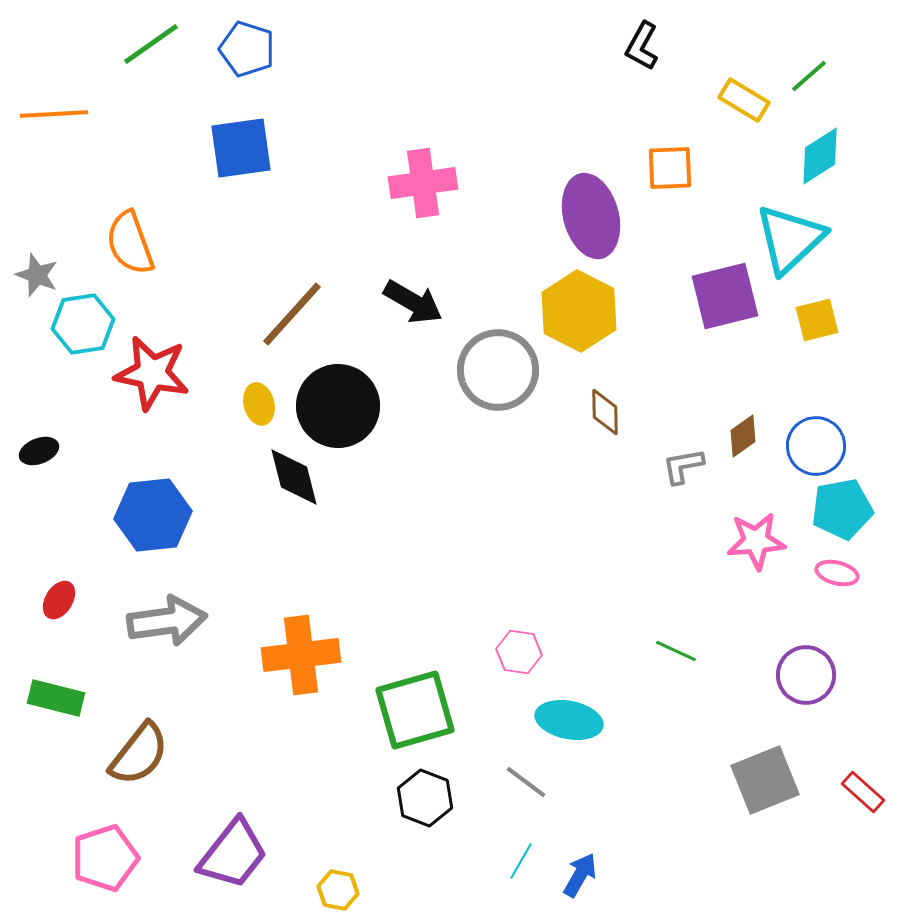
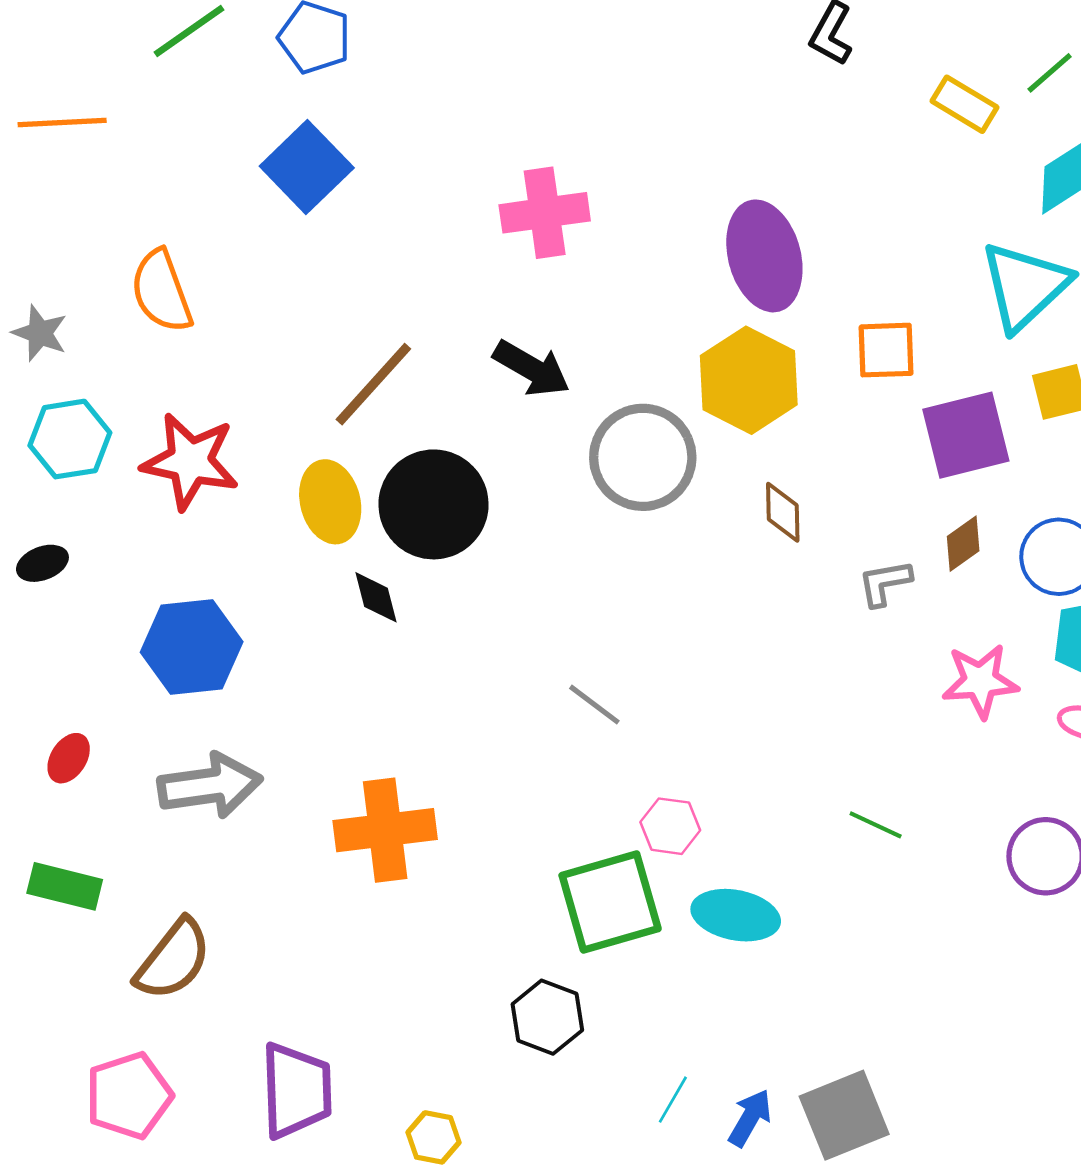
blue square: (241, 148) -> (307, 167), turned -36
orange square: (670, 168) -> (886, 350), moved
purple square: (725, 296) -> (966, 435), moved
cyan hexagon: (83, 324) -> (70, 439), moved
yellow ellipse: (259, 404) -> (330, 502), size x1.5
black diamond: (294, 477) -> (376, 597), size x0.7
green square: (415, 710) -> (610, 902), moved
gray square: (765, 780) -> (844, 1115), moved
gray line: (526, 782) -> (594, 705), moved
purple trapezoid: (233, 854) -> (296, 1090), turned -40

